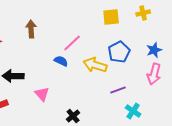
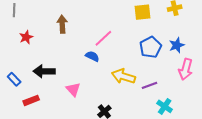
blue star: (154, 50) -> (177, 45), moved
yellow arrow: (95, 65) -> (123, 76), moved

